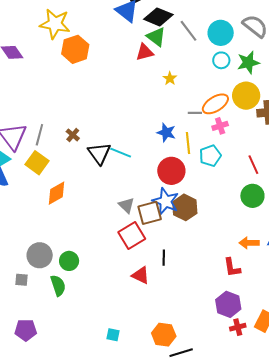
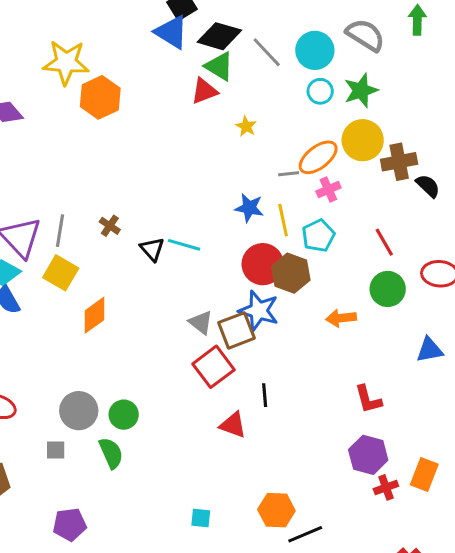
black triangle: (99, 153) -> (152, 249), size x0.7
brown hexagon: (185, 207) -> (291, 273), moved
orange arrow: (249, 243) -> (341, 318), moved

